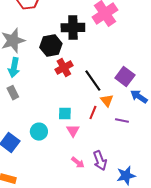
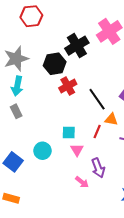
black cross: (73, 28) -> (77, 46), turned -30
orange triangle: (107, 101) -> (111, 119), turned -40
purple arrow: (100, 161) -> (98, 168), moved

